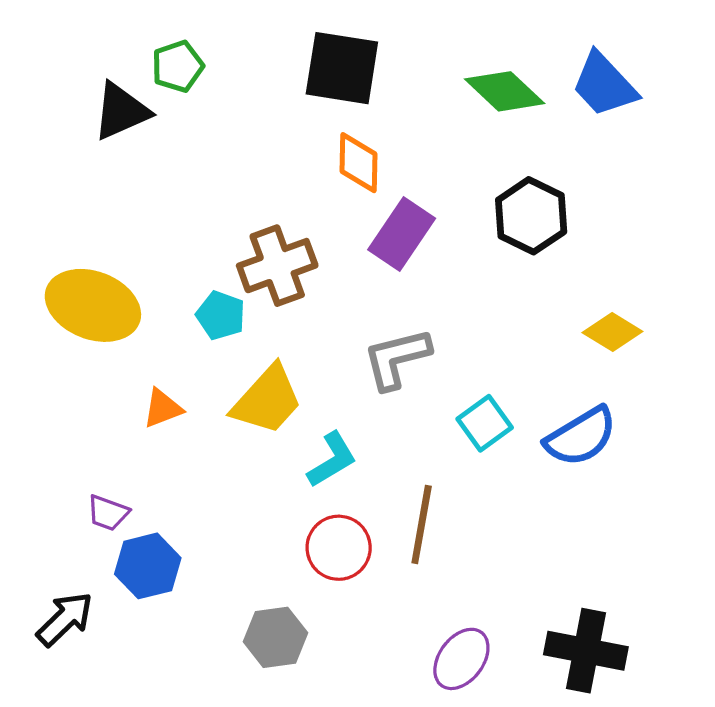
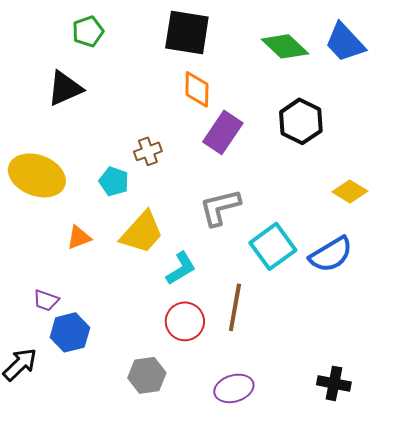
black triangle: (121, 111) -> (65, 88), moved
brown cross: (277, 266) -> (148, 151), size x0.6
cyan square: (485, 423) -> (273, 246), size x1.4
black cross: (586, 651) -> (334, 383), size x0.7
purple ellipse: (461, 659) -> (234, 388), moved, turned 36

